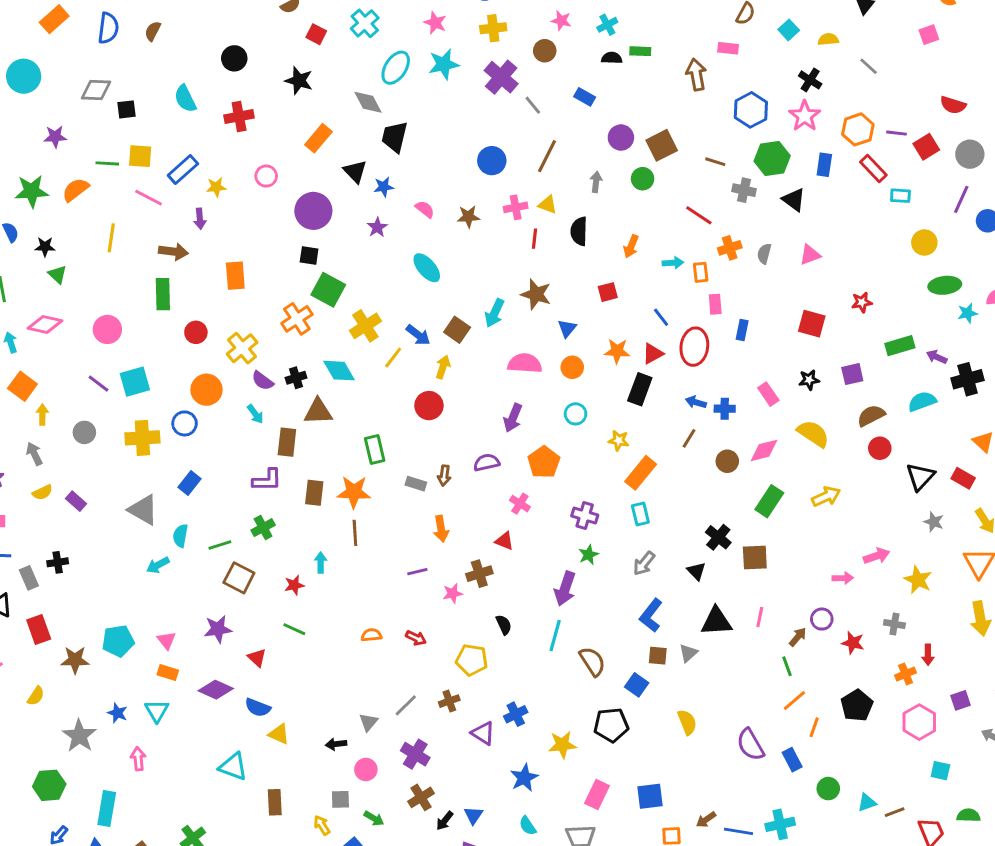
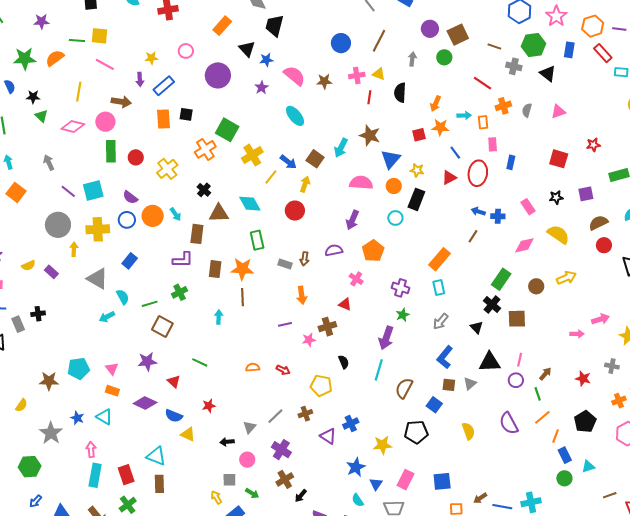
blue rectangle: (183, 170) -> (164, 86), moved
pink semicircle: (425, 209) -> (294, 76), size x1.6
black square: (309, 256) -> (186, 114), moved
green rectangle: (163, 294) -> (111, 151), moved
pink diamond: (45, 325) -> (73, 126), moved
blue triangle: (567, 328) -> (391, 159), size x1.5
pink circle: (107, 329) -> (105, 122), moved
orange star: (617, 351) -> (440, 127), moved
cyan diamond: (339, 371) -> (250, 204), moved
black cross: (296, 378) -> (204, 190), turned -32
purple semicircle: (263, 381) -> (130, 197), moved
black rectangle: (640, 389) -> (416, 199), moved
orange circle: (206, 390) -> (153, 216), moved
yellow arrow: (42, 415) -> (74, 249), moved
gray circle: (84, 432) -> (58, 225), size x1.6
yellow star: (619, 440) -> (417, 170), moved
gray arrow: (34, 454) -> (49, 162), moved
brown circle: (727, 461) -> (536, 286), moved
green rectangle: (769, 501) -> (501, 279), moved
cyan semicircle: (180, 536) -> (123, 297), turned 140
red star: (294, 585) -> (209, 406), moved
purple circle: (822, 619) -> (516, 380), moved
red rectangle: (39, 629) -> (126, 475), moved
brown semicircle: (592, 661) -> (404, 388), turned -120
cyan triangle: (157, 711) -> (104, 417), turned -30
purple semicircle: (750, 745) -> (509, 423), moved
blue rectangle: (792, 760) -> (565, 455), moved
brown rectangle: (275, 802) -> (159, 484), moved
cyan triangle: (867, 803) -> (588, 466), moved
cyan rectangle: (107, 808) -> (95, 475), moved
blue triangle: (473, 815) -> (376, 484), moved

